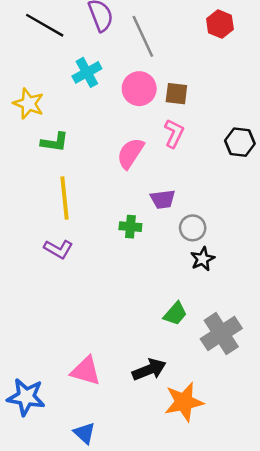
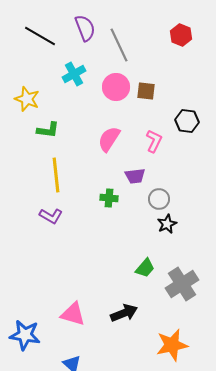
pink L-shape: (174, 133) -> (154, 141), moved
black hexagon: (240, 142) -> (187, 121), moved
orange star: (184, 402) -> (172, 345), moved

